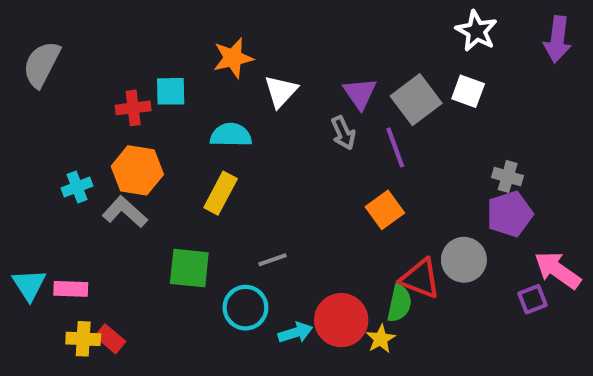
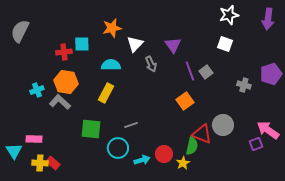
white star: (476, 31) -> (229, 15), turned 30
gray square: (416, 100) -> (206, 72), moved, size x0.6
gray arrow: (343, 133) -> (151, 64), moved
purple pentagon: (510, 214) -> (271, 74), moved
cyan triangle: (29, 285) -> (14, 151), moved
red circle: (341, 320) -> (164, 154), size x0.7

